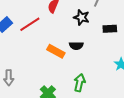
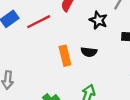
orange rectangle: (56, 51) -> (65, 56), turned 42

